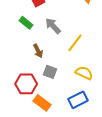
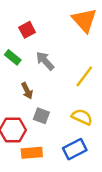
yellow line: (75, 43) -> (84, 76), moved
orange rectangle: (42, 103) -> (32, 153), turned -42

